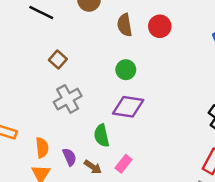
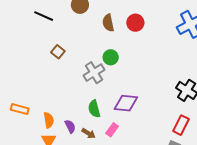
gray cross: (68, 99) -> (94, 73), moved
purple diamond: (128, 107) -> (126, 103), moved

